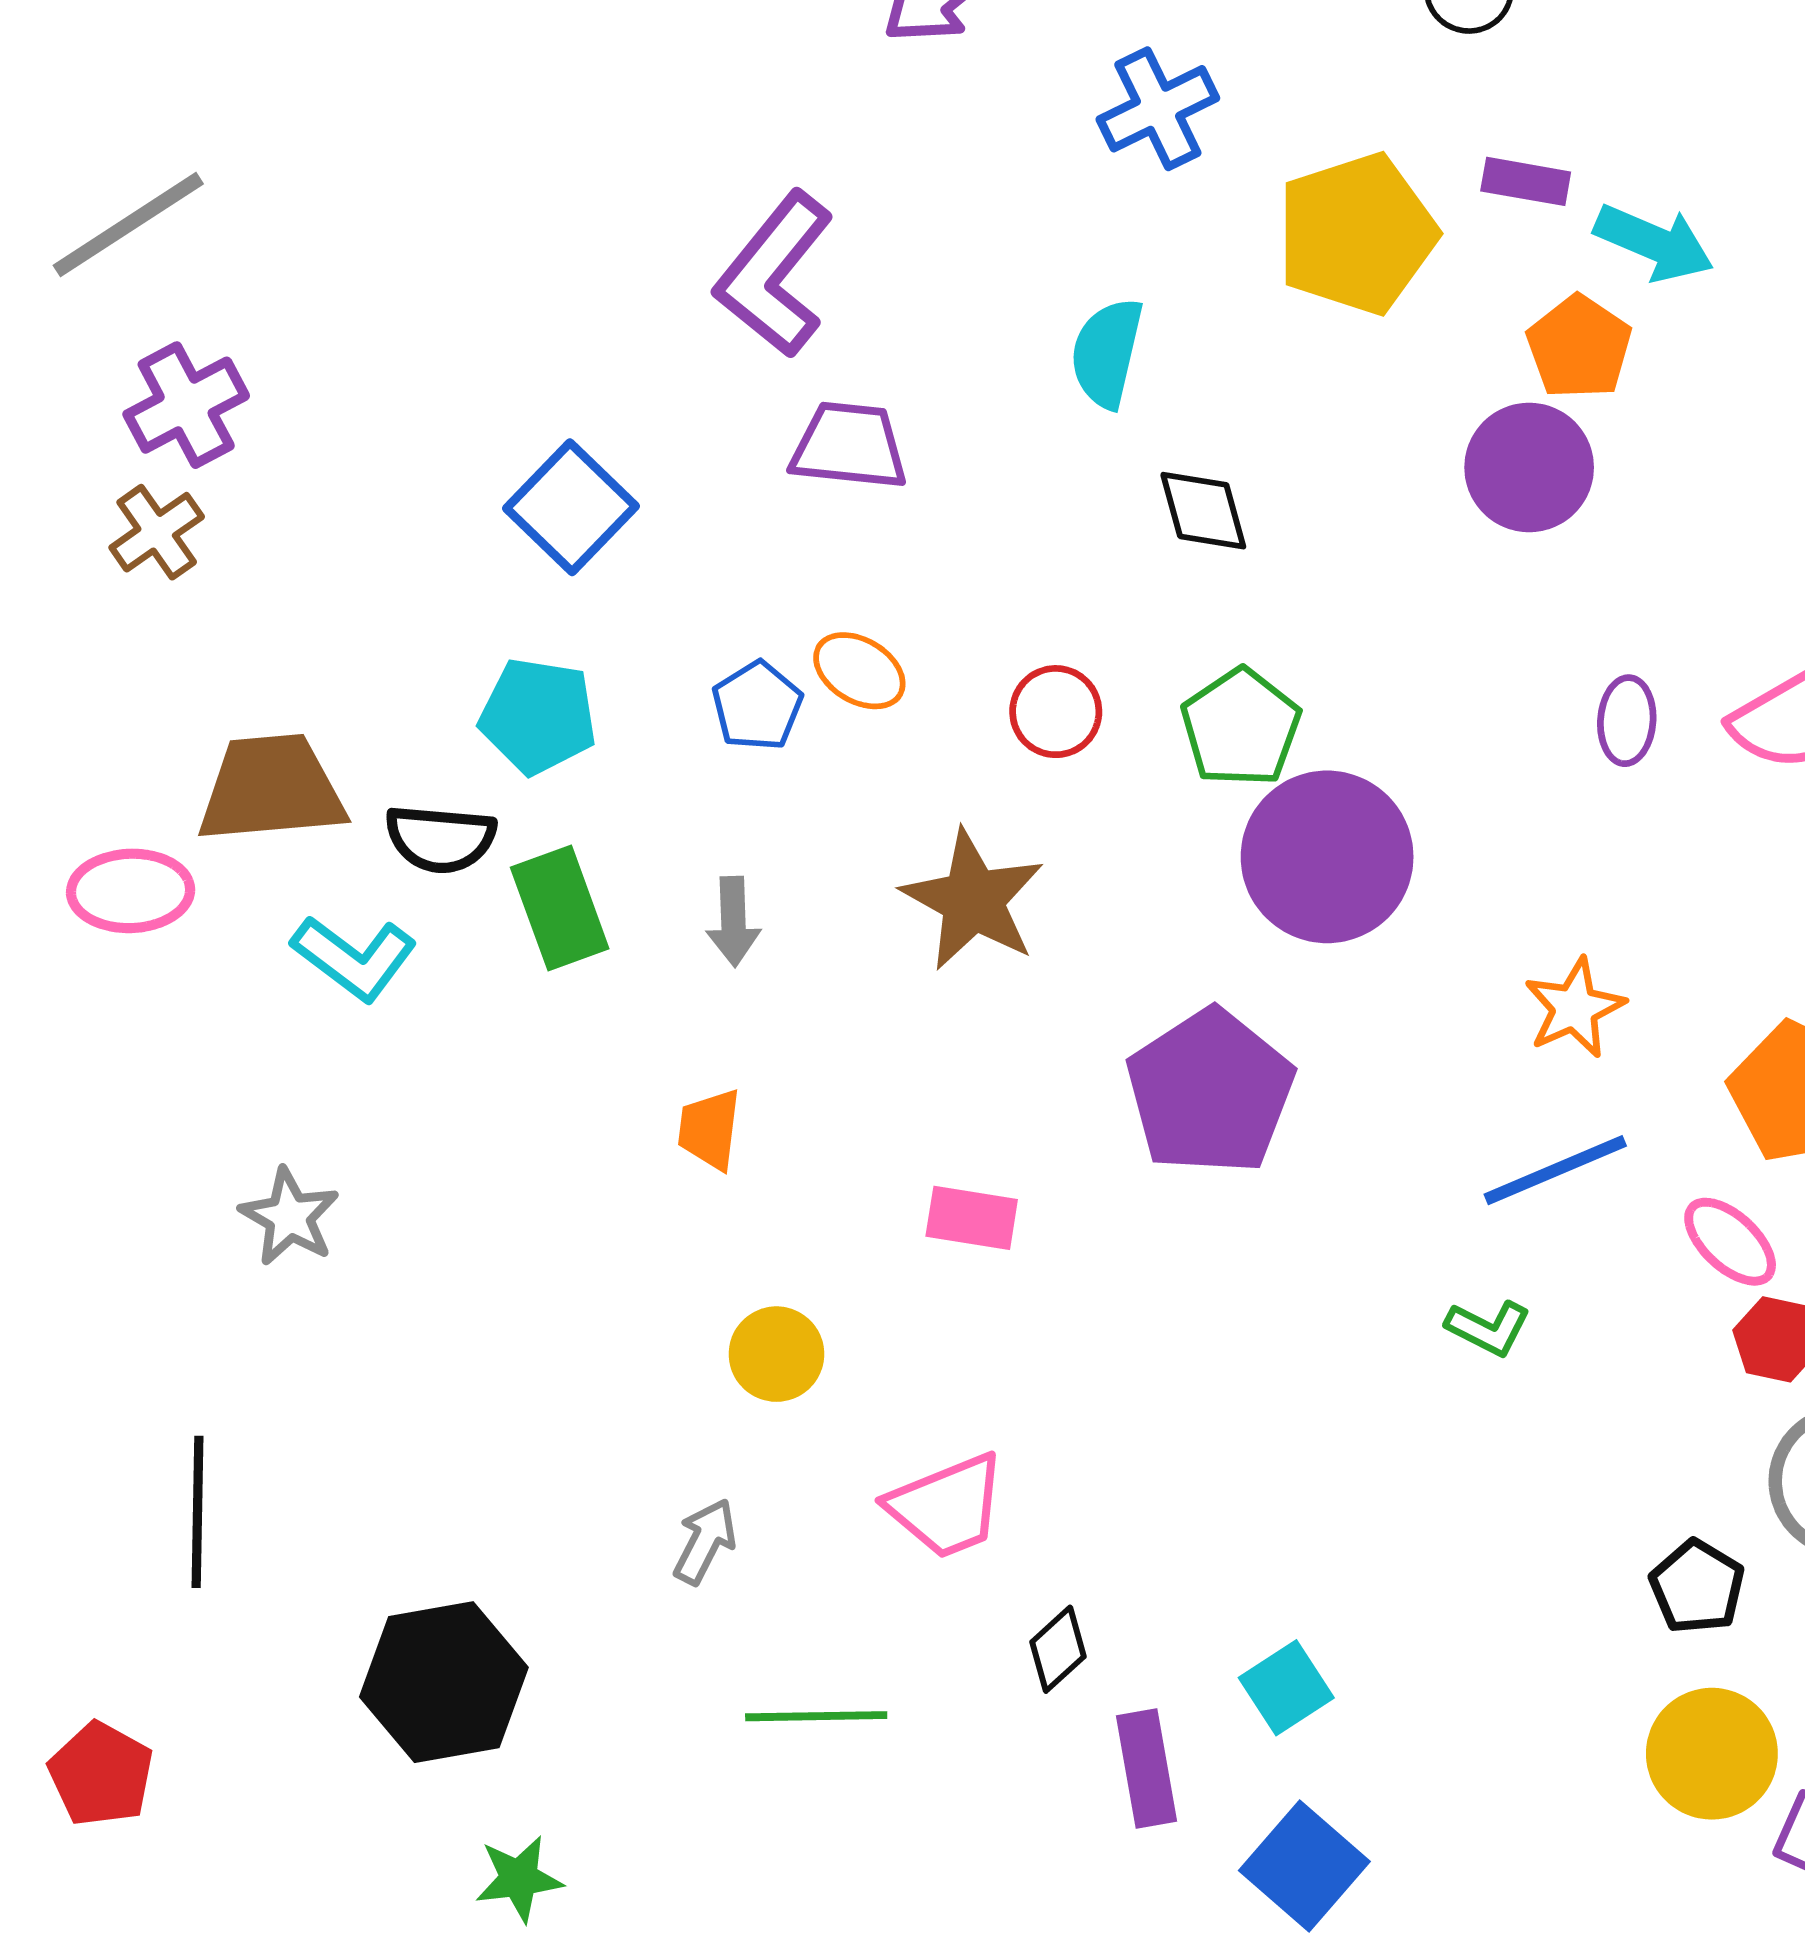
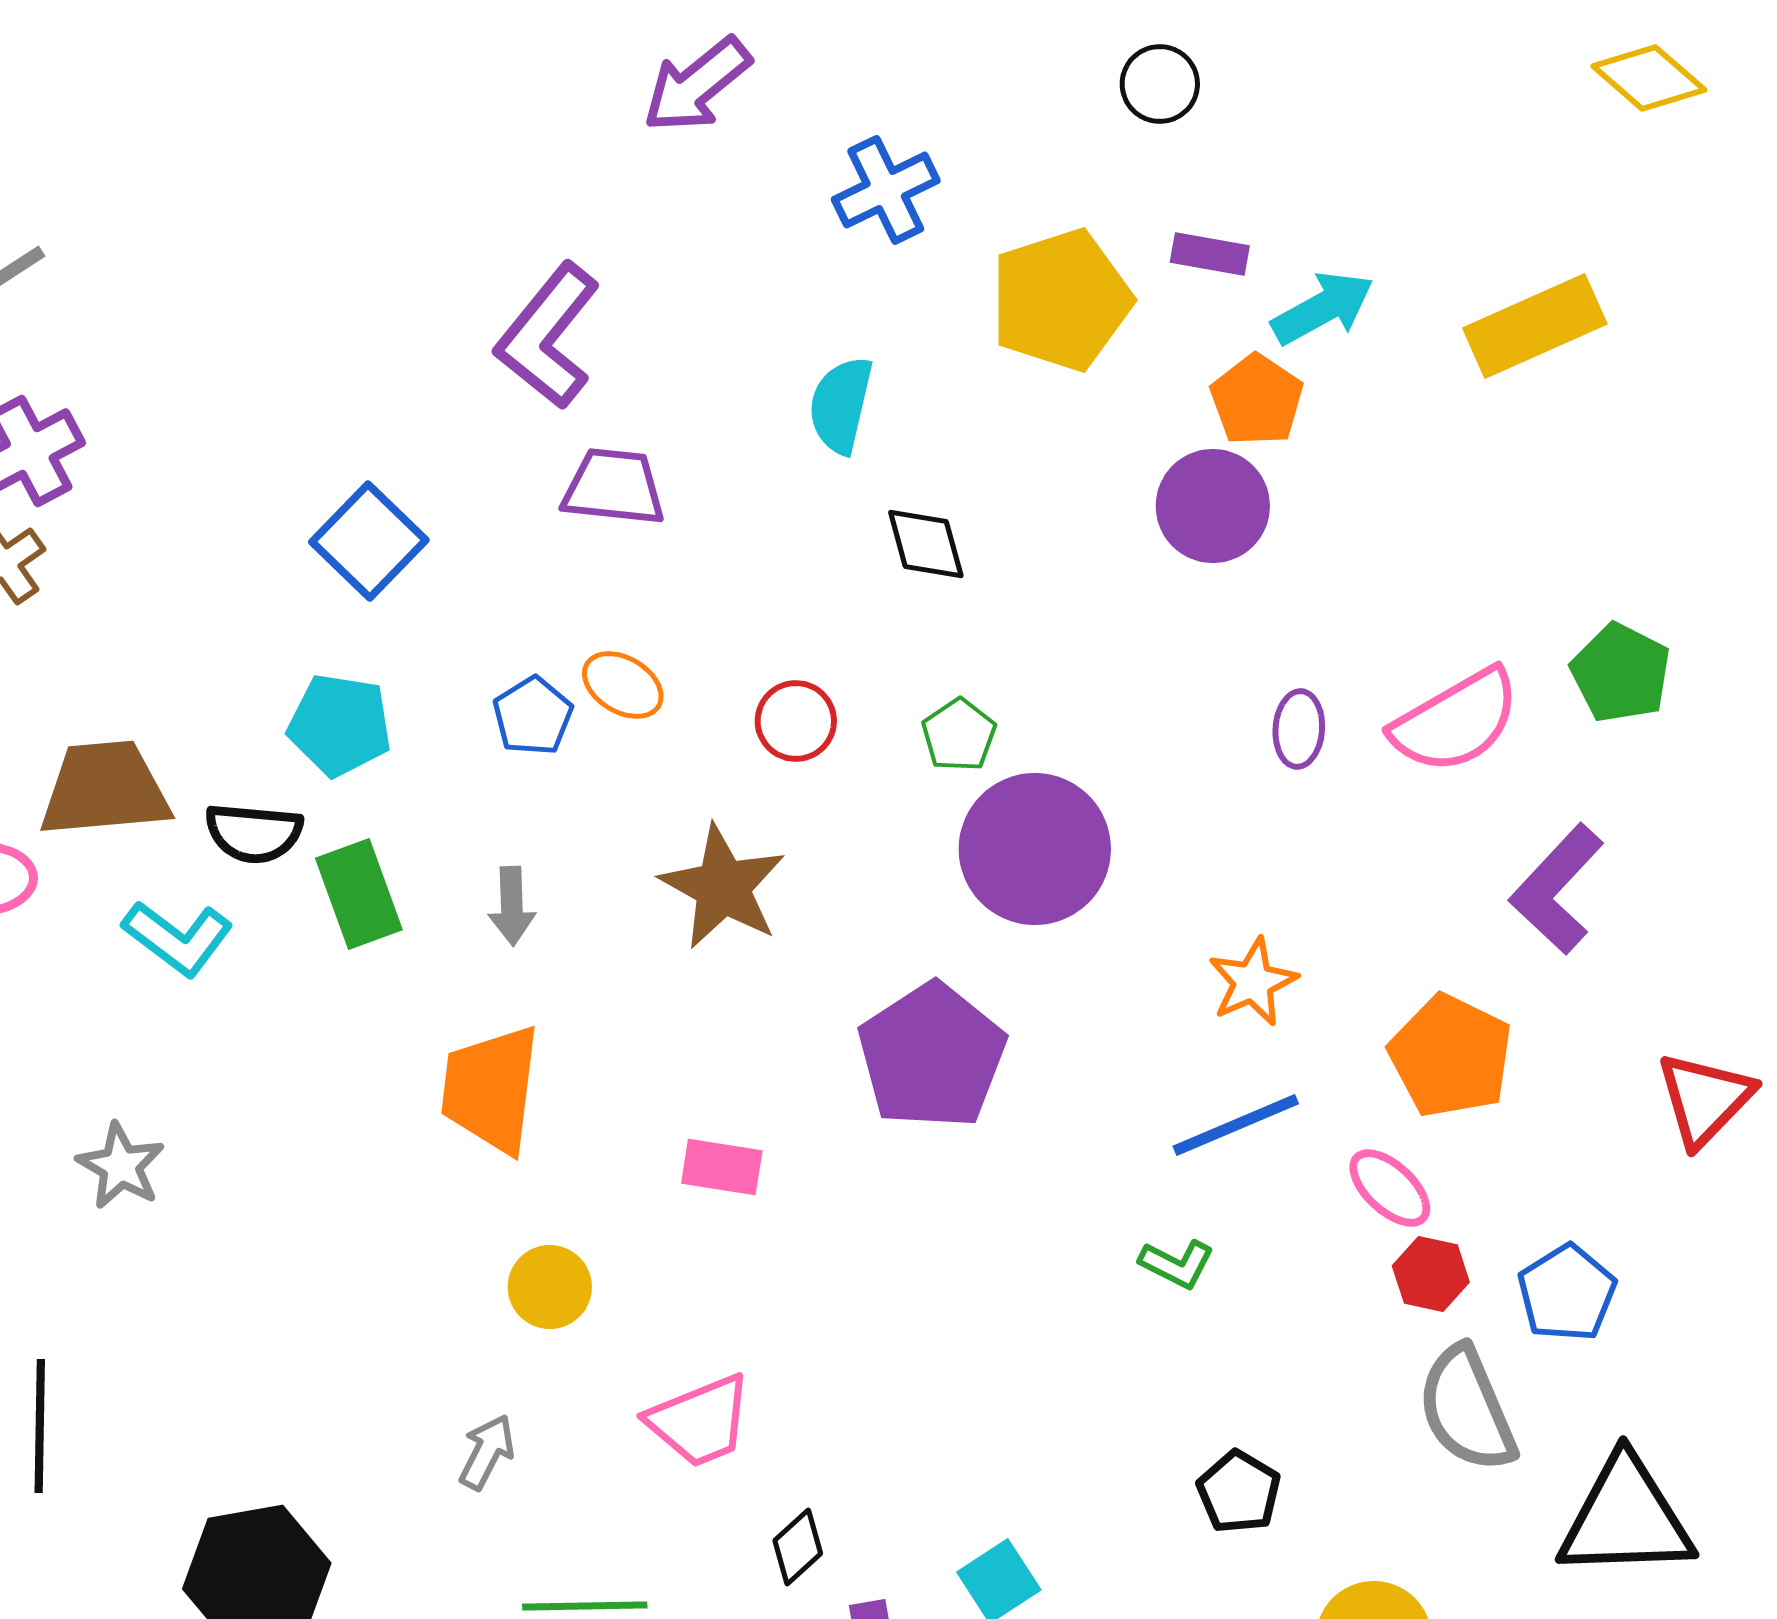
cyan arrow: (1654, 243) -> (1323, 308), turned -52
green pentagon: (1241, 727) -> (959, 735), size x0.7
orange trapezoid: (710, 1129) -> (491, 1089), size x1.8
black pentagon: (1697, 1587) -> (1239, 1492), moved

